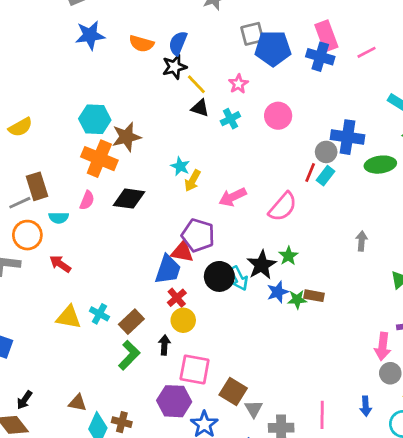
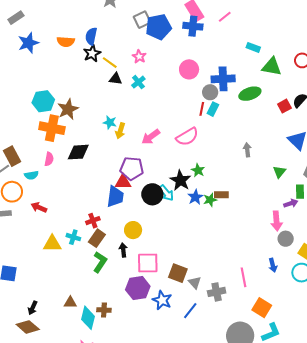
pink circle: (278, 116) -> (189, 69), moved
pink semicircle: (283, 207) -> (187, 137), turned 30
red cross: (177, 298) -> (93, 221), moved, turned 32

